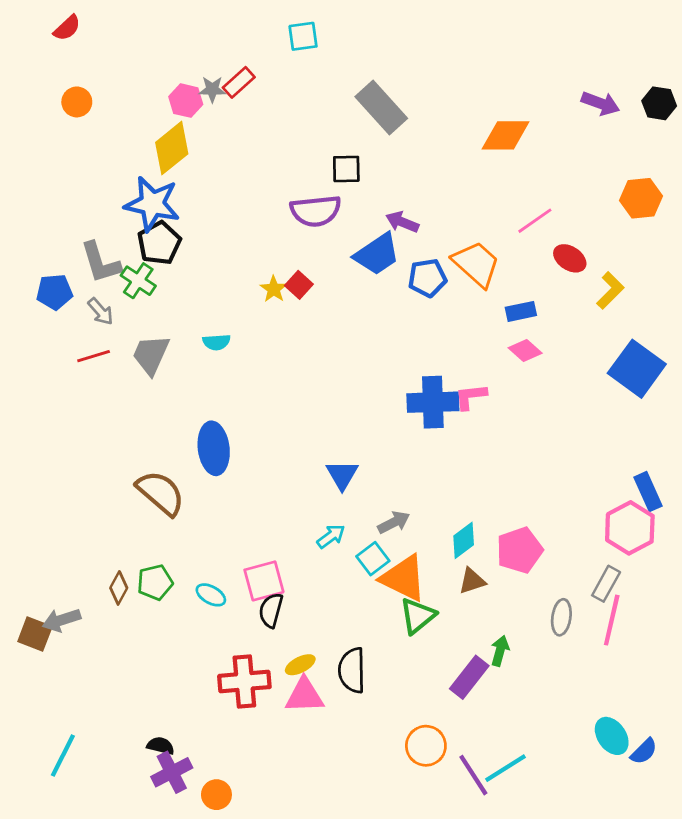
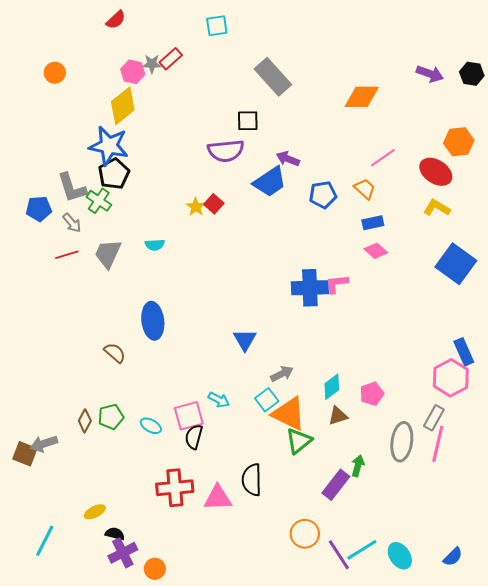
red semicircle: (67, 28) -> (116, 20), moved
red ellipse: (570, 258) -> (436, 172), moved, size x1.4
orange trapezoid: (476, 264) -> (365, 189), moved, size x0.6
blue pentagon: (427, 278) -> (323, 195), moved
yellow L-shape: (610, 290) -> (437, 208), turned -104
brown semicircle: (161, 493) -> (115, 353), size x0.6
cyan arrow: (331, 536) -> (219, 400), moved, turned 65
pink pentagon: (520, 550) -> (372, 394), size x0.7
gray ellipse: (561, 617) -> (402, 442), size x1.5
yellow ellipse: (300, 665) -> (95, 512), moved
cyan ellipse: (612, 736) -> (400, 556), moved
blue semicircle: (644, 751) -> (453, 557), moved

